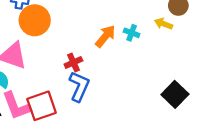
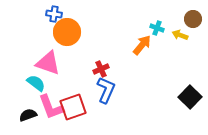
cyan cross: (132, 33) -> (157, 28), moved
orange arrow: (105, 36) -> (142, 45), moved

